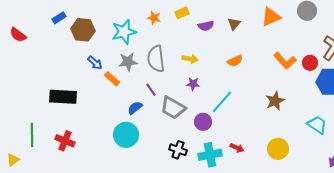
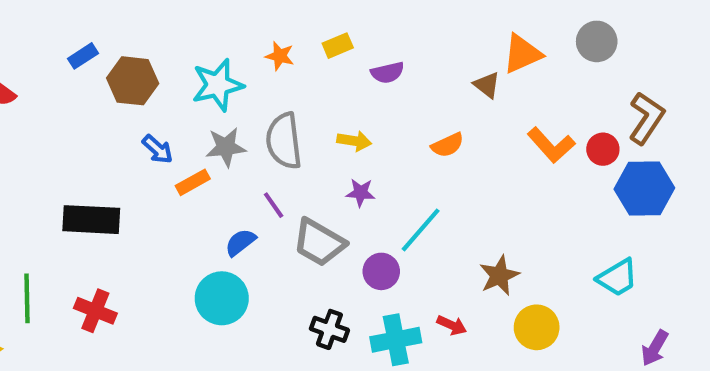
brown triangle: (234, 24) -> (487, 85), moved, turned -32
orange rectangle: (112, 79) -> (193, 182), turned -70
brown star: (275, 101) -> (499, 276), moved
cyan trapezoid: (317, 125) -> (617, 278), turned 115

